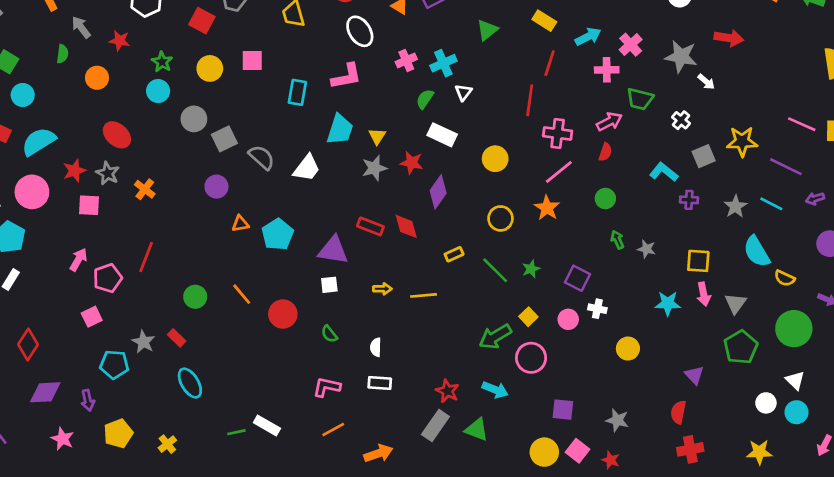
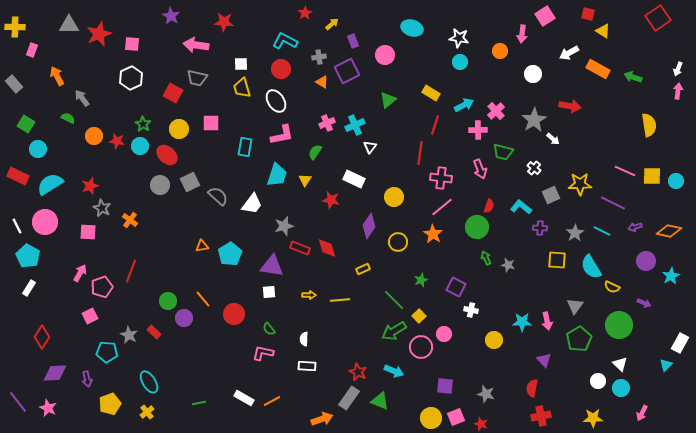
white ellipse: (360, 31) -> (276, 101), moved
red star: (120, 41) -> (117, 141), moved
green semicircle: (62, 54) -> (68, 118), turned -72
gray star: (681, 57) -> (534, 120), turned 30
green semicircle: (425, 99) -> (315, 152), moved
gray circle: (194, 119) -> (160, 185), moved
pink arrow: (609, 122) -> (480, 169), turned 96
red ellipse: (117, 135) -> (167, 155), moved
red semicircle: (605, 152) -> (489, 206), moved
gray star: (374, 168) -> (284, 226), moved
red star: (74, 171) -> (90, 186), moved
purple circle: (216, 187) -> (184, 318), moved
purple diamond: (438, 192) -> (369, 226), moved
green circle: (605, 199) -> (477, 227), size x1.5
yellow square: (698, 261) -> (557, 260), moved
green line: (495, 270) -> (394, 300), moved
pink arrow: (704, 294) -> (547, 321), moved
cyan star: (668, 303) -> (522, 322), moved
pink circle: (568, 319) -> (444, 334), moved
cyan ellipse: (190, 383) -> (149, 382), moved
pink L-shape: (327, 387) -> (263, 353), moved
white rectangle: (267, 426) -> (244, 398), moved
pink star: (62, 439) -> (48, 408), moved
pink square: (577, 451) -> (456, 417), turned 30
orange arrow: (378, 453) -> (322, 419), moved

